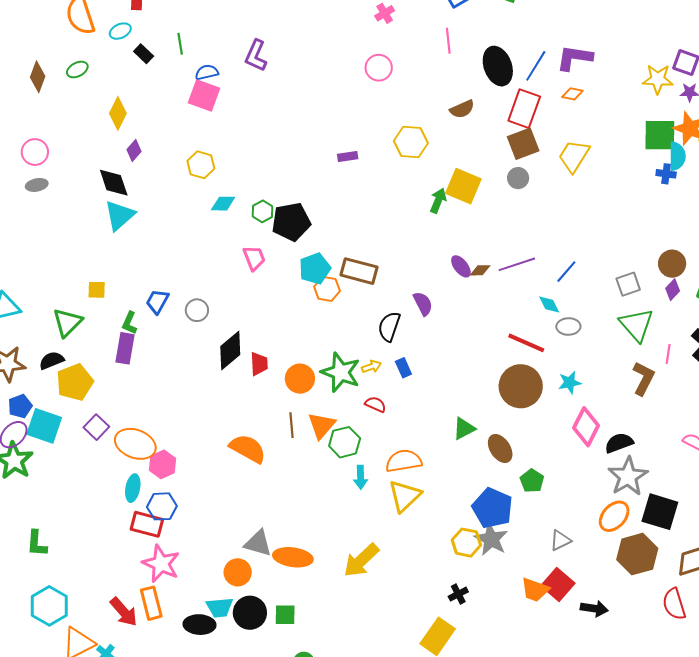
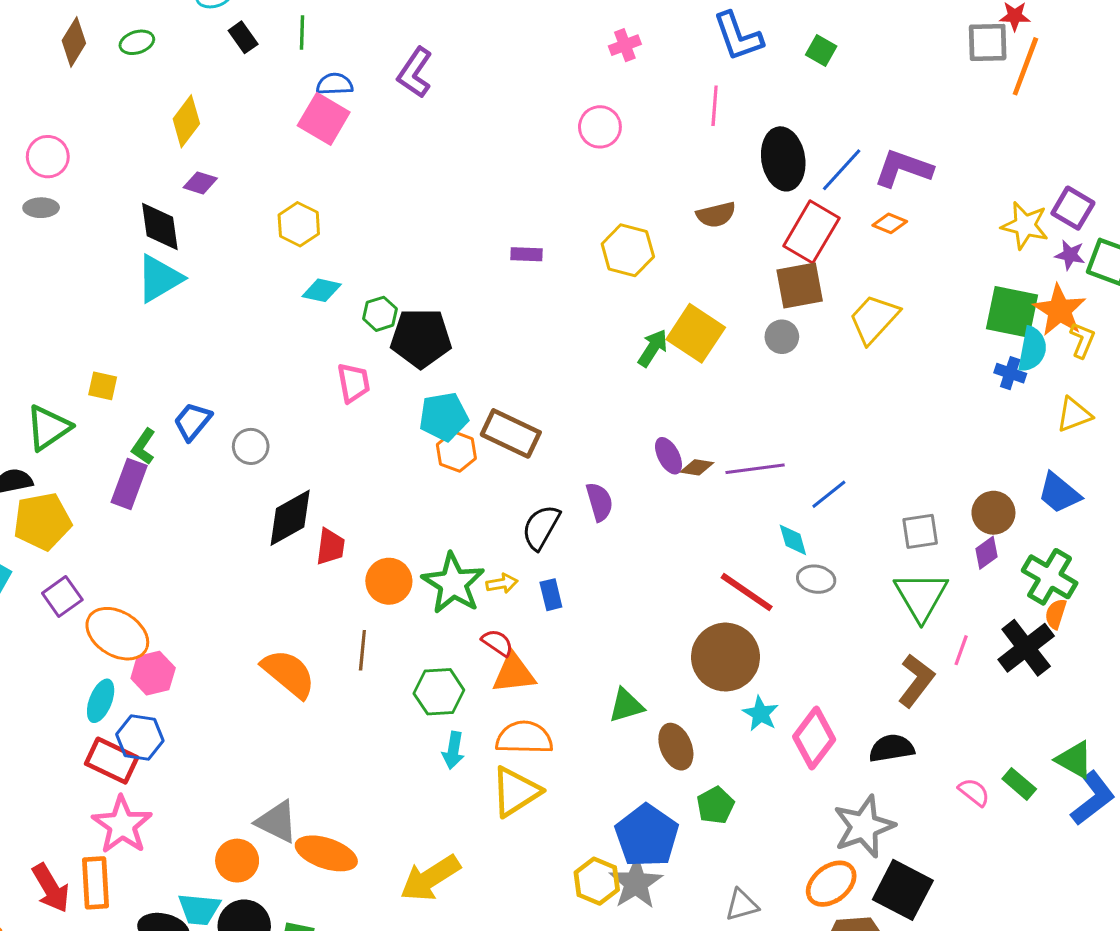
purple diamond: (134, 150) -> (200, 183), turned 55
cyan star: (570, 383) -> (761, 714), moved, turned 30
orange triangle: (322, 425) -> (514, 673), moved, turned 32
black semicircle: (619, 443) -> (892, 748), moved

